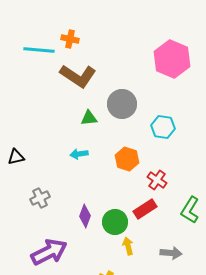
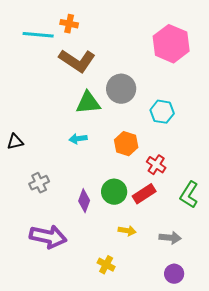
green triangle: (89, 118) -> (88, 103), size x1.5
green circle: (115, 222) -> (114, 192), moved
yellow arrow: (128, 246) -> (127, 231), turned 114
purple arrow: (49, 252) -> (48, 237), turned 39

